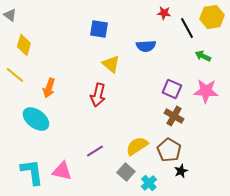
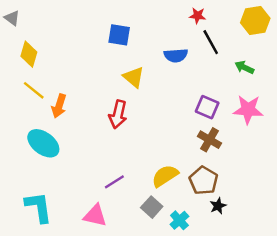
black line: (187, 28) -> (211, 42), moved
yellow line: (15, 75) -> (34, 90), moved
pink triangle: (62, 171) -> (95, 216), moved

